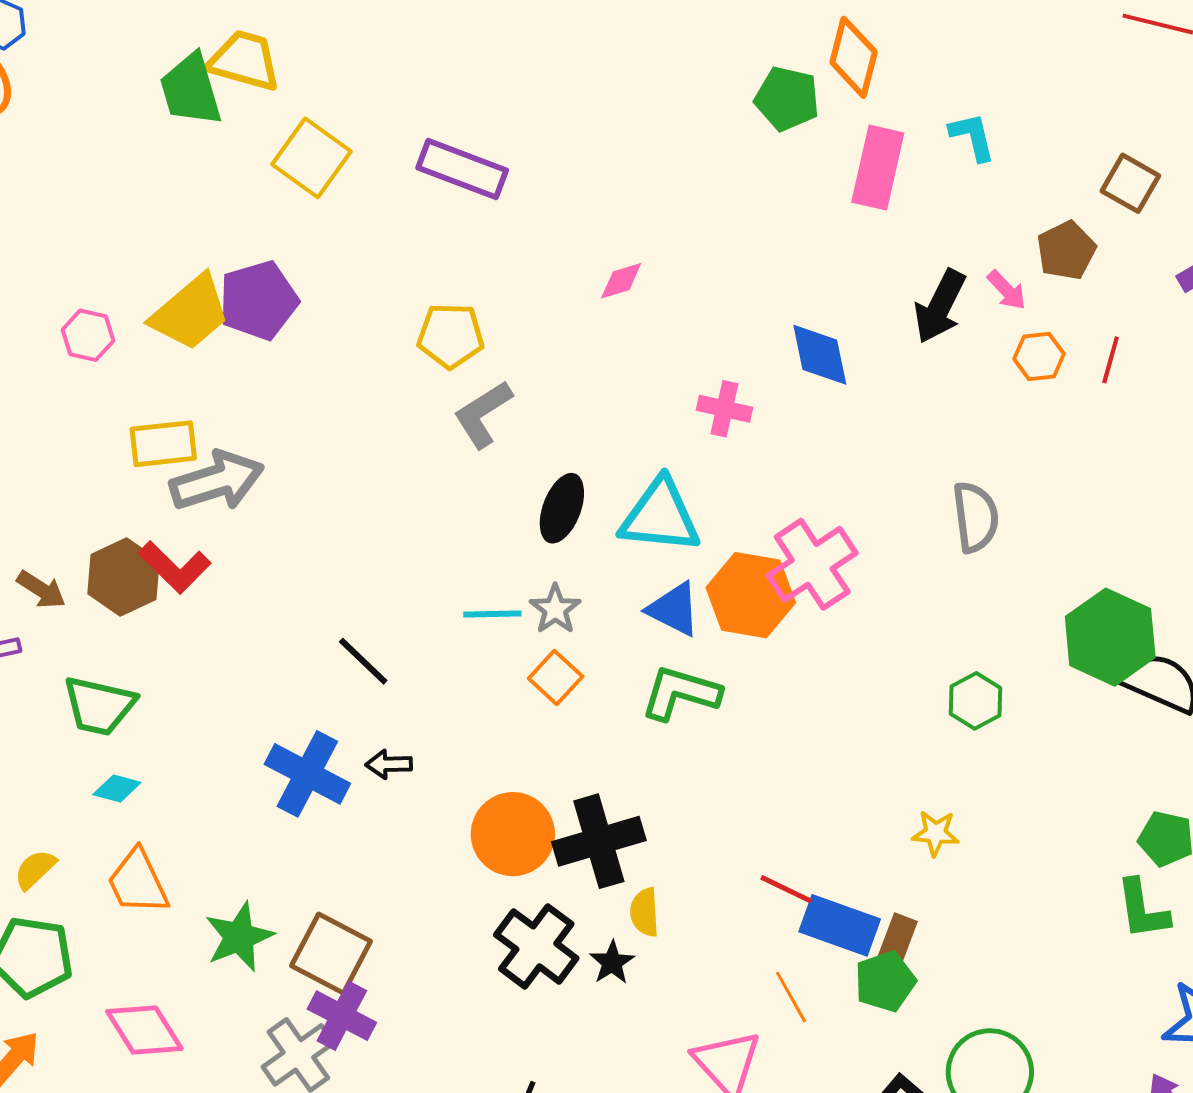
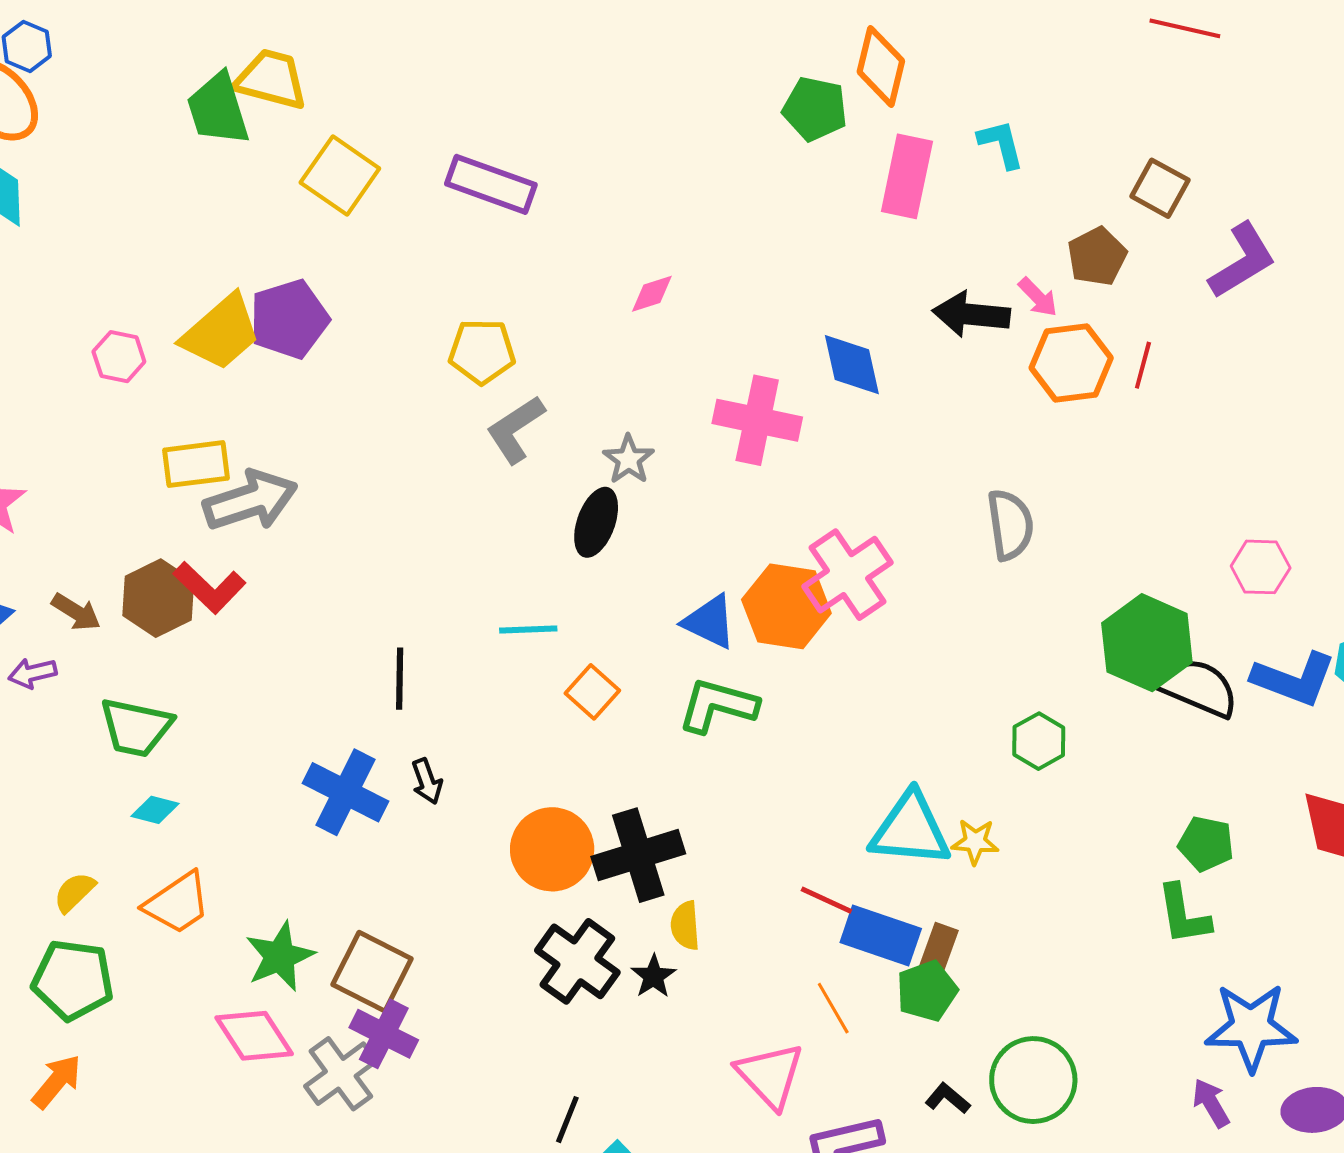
black arrow: (940, 306) -> (971, 314), turned 70
orange hexagon: (1039, 356) -> (1071, 363), size x1.6
pink cross: (724, 409) -> (757, 420), size x1.6
cyan triangle: (660, 516) -> (910, 830), moved
gray star: (555, 609) -> (629, 459), moved
black line: (363, 661) -> (400, 679), turned 48
green hexagon: (975, 701) -> (1039, 741), moved
black arrow: (389, 764) -> (427, 781), turned -108
orange trapezoid: (138, 882) -> (177, 903), turned -98
pink diamond: (144, 1030) -> (254, 1036), moved

